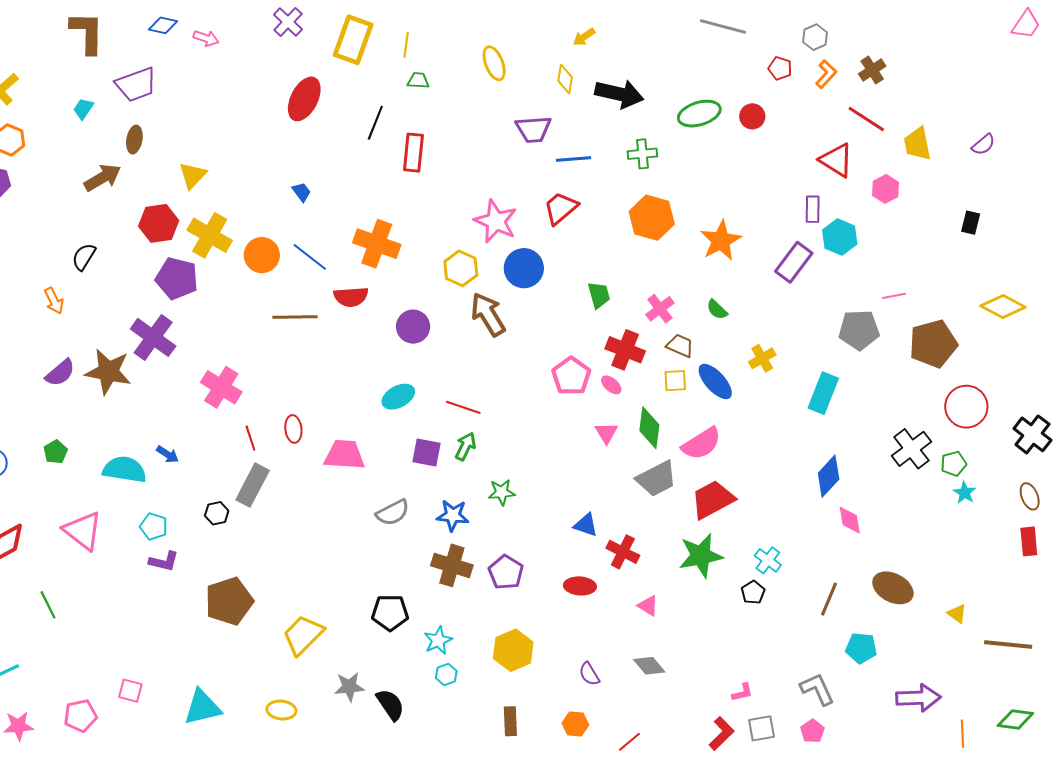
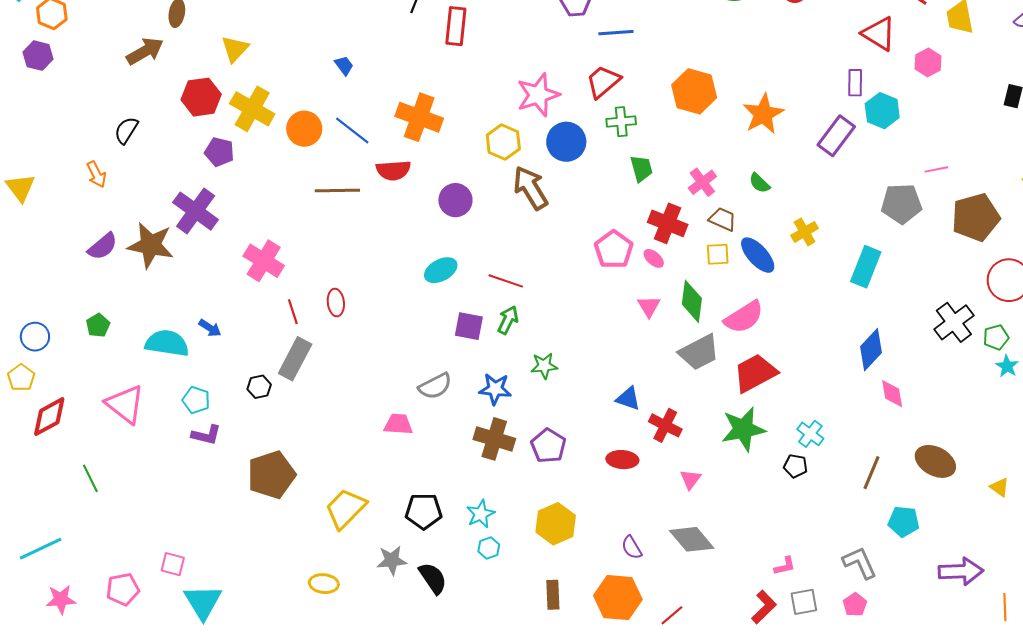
green cross: (642, 154) -> (621, 122), moved
pink star: (496, 221) -> (538, 95), turned 30
purple pentagon: (177, 278) -> (219, 152), size x0.7
pink trapezoid: (344, 455) -> (398, 424), moved, size x0.7
black pentagon: (753, 592) -> (795, 466), turned -30
pink triangle: (648, 606) -> (690, 479), turned 35
black pentagon: (390, 613) -> (424, 511), moved
gray diamond: (649, 666) -> (692, 539), size x1.4
cyan triangle: (202, 707) -> (203, 602), moved, turned -48
orange hexagon: (575, 724) -> (618, 598), size x1.8

